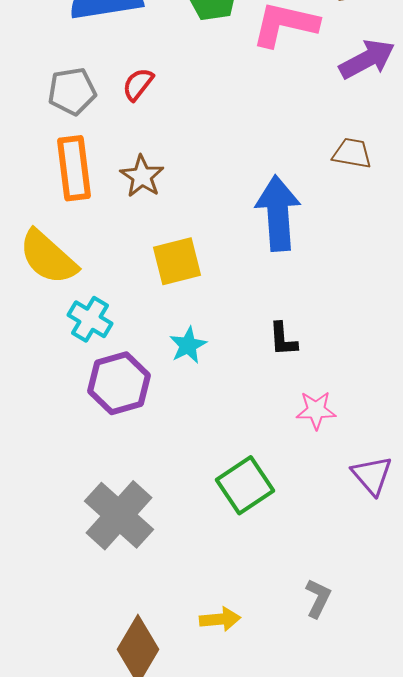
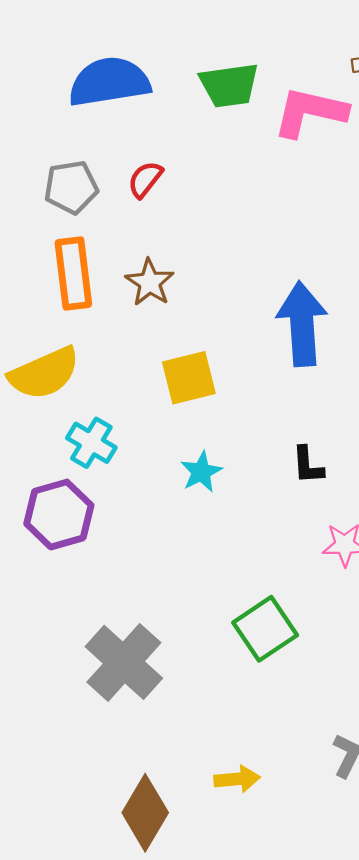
yellow semicircle: (48, 257) -> (44, 373), turned -66
purple hexagon: (119, 383) -> (59, 514), moved

